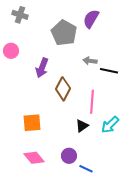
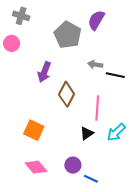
pink circle: (11, 51) -> (12, 43), moved
orange square: (32, 123) -> (34, 130), turned 30

